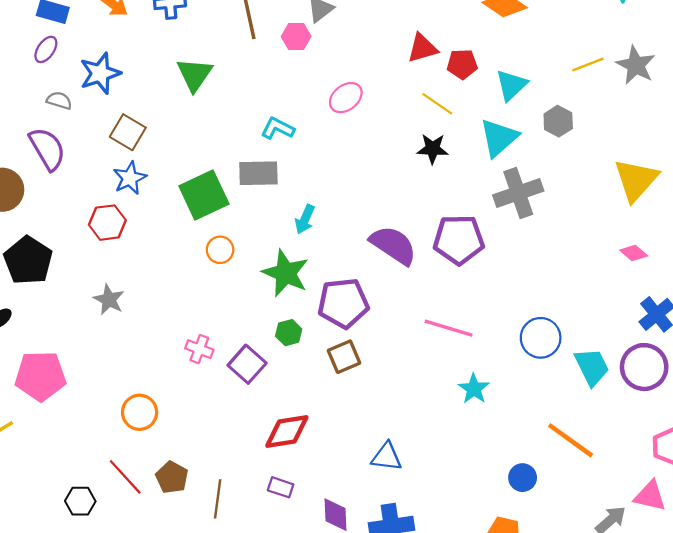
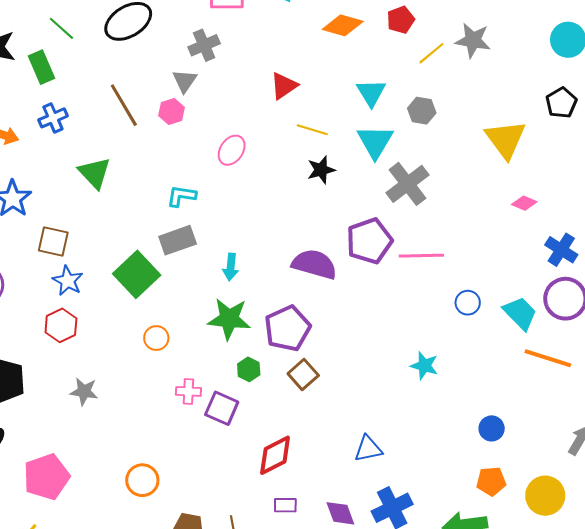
red pentagon: (462, 64) -> (401, 20), moved
orange circle: (220, 250) -> (156, 338), moved
pink line: (449, 328) -> (421, 256), moved
blue circle: (541, 338) -> (468, 303), size x0.7
pink cross: (199, 349) -> (188, 391), moved
orange line: (571, 440) -> (548, 358), moved

